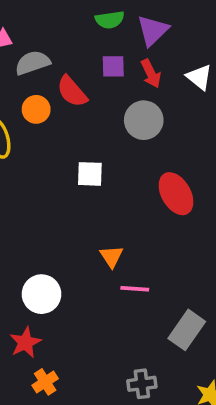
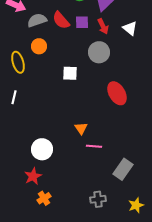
red semicircle: (72, 91) -> (61, 20), moved
white square: (90, 174) -> (70, 73), moved

